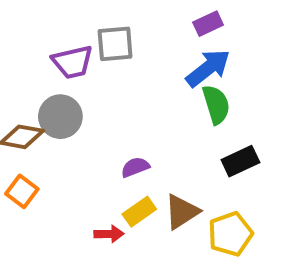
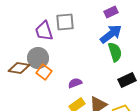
purple trapezoid: (73, 62) -> (44, 31), turned 85
orange square: (22, 191) -> (44, 72), moved

